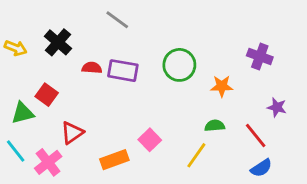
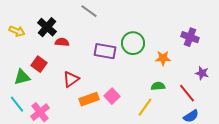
red semicircle: (92, 68) -> (62, 42), moved
purple rectangle: (123, 71) -> (105, 51), moved
red triangle: (72, 133) -> (71, 79), moved
orange rectangle: (114, 160) -> (89, 99), moved

